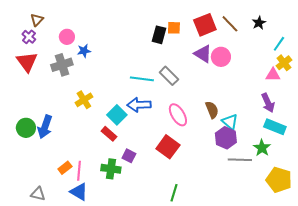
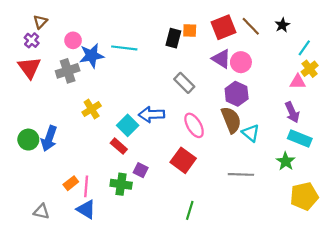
blue star: (84, 51) -> (92, 56), size x1.6
cyan line: (142, 79) -> (124, 48), moved
brown semicircle: (212, 110) -> (231, 120), size x1.4
purple hexagon: (226, 138) -> (237, 94), moved
gray line: (240, 160) -> (241, 174), moved
yellow pentagon: (279, 180) -> (304, 196), turned -30

